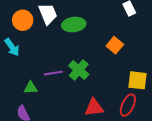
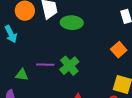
orange square: (115, 45) -> (119, 50), moved

